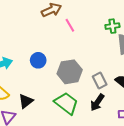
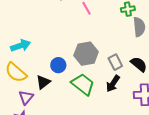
blue circle: (38, 60) -> (58, 65), moved

